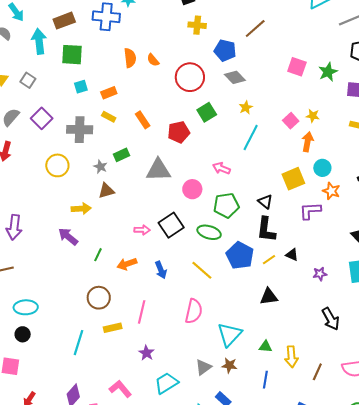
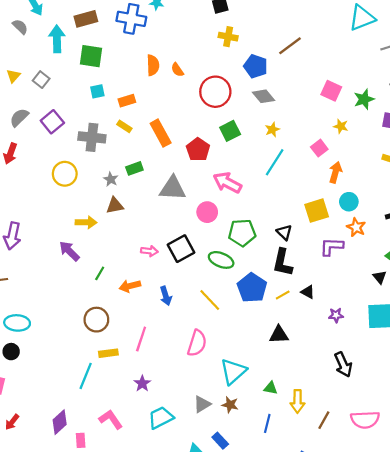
yellow star: (313, 116) -> (341, 126), moved
orange rectangle: (143, 120) -> (161, 133), size x1.4
red pentagon: (179, 132) -> (198, 150), turned -30
pink arrow: (221, 168) -> (227, 183), moved, size x1.5
cyan line: (79, 343) -> (86, 376), moved

